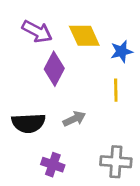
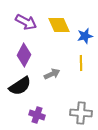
purple diamond: (54, 69) -> (24, 55), moved
gray arrow: (74, 119) -> (52, 74), moved
black semicircle: (28, 123) -> (20, 86), turned -30

